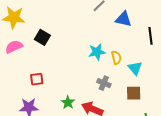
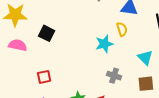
pink semicircle: (14, 47) -> (18, 45), turned 42
yellow semicircle: (116, 58) -> (122, 29), moved

